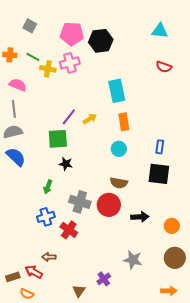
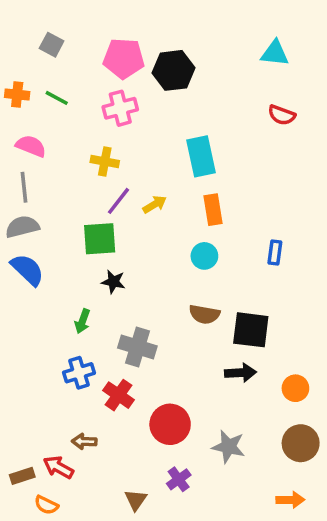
yellow cross: (48, 69) -> (105, 161), moved
black square: (159, 174) -> (251, 330), moved
red circle: (109, 205) -> (170, 424), moved

